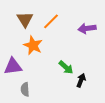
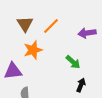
orange star: (33, 45) -> (33, 50), turned 30
green arrow: (66, 67) -> (73, 62), moved

